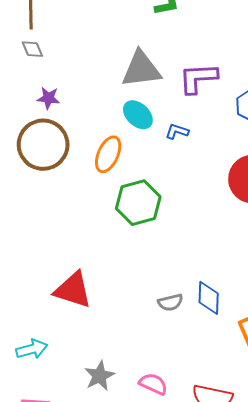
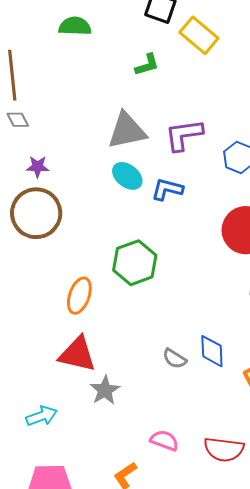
blue L-shape: (177, 131) -> (167, 189), size x1.4
orange ellipse: (108, 154) -> (79, 296), moved
gray semicircle: (170, 302) -> (175, 359), turned 50
gray star: (99, 376) -> (105, 390), moved

